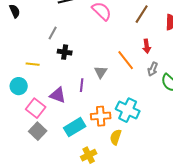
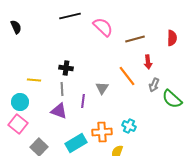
brown line: (142, 14) -> (135, 39), moved, turned 42
gray line: (53, 33) -> (62, 89), moved, turned -32
pink square: (36, 108) -> (18, 124), moved
cyan cross: (128, 110) -> (129, 126), size x0.6

